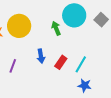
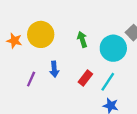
cyan circle: (74, 15) -> (113, 48), moved
blue arrow: (41, 56) -> (54, 69), moved

